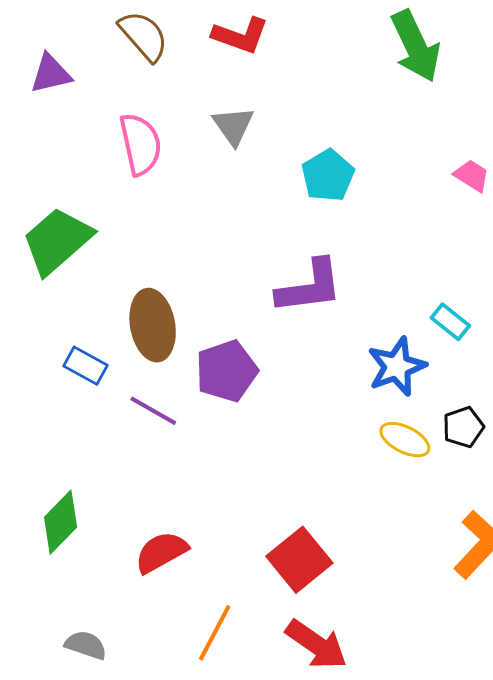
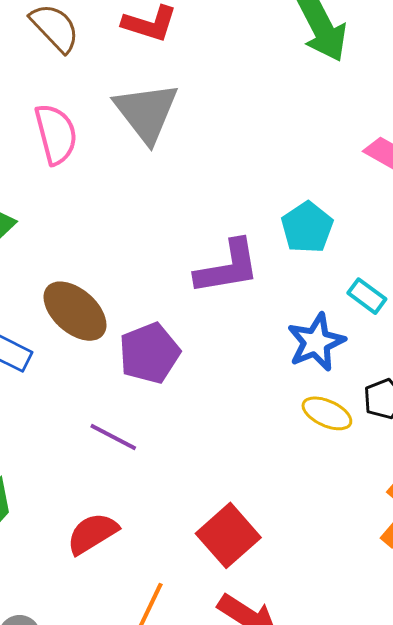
gray triangle: (233, 126) -> (146, 112), size x1.6
cyan pentagon: (328, 176) -> (307, 227), moved
brown ellipse: (153, 325) -> (75, 311), turned -36
purple line: (153, 411) -> (113, 437), moved

